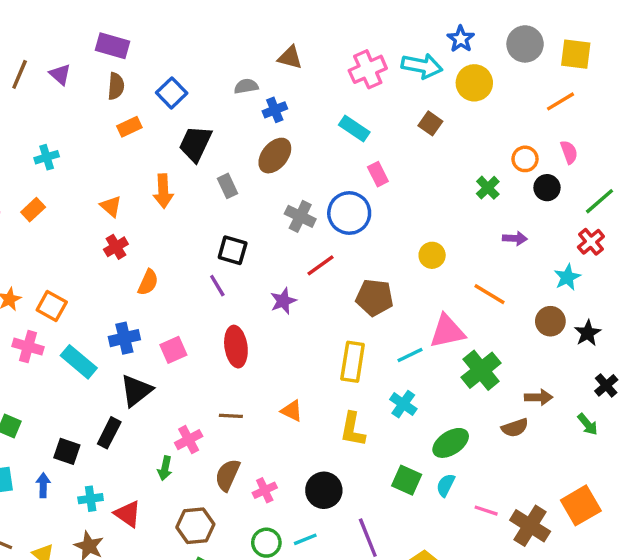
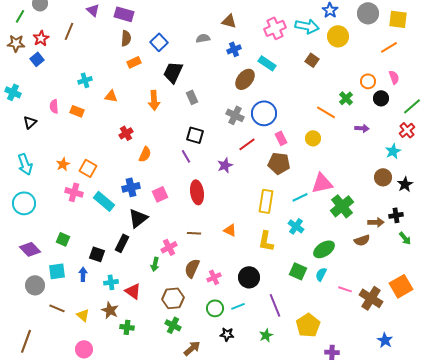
purple triangle: (60, 74) -> (93, 10), moved
blue cross: (275, 110) -> (234, 49), moved
brown ellipse: (275, 156) -> (245, 79), moved
pink rectangle: (378, 174) -> (281, 138), moved
orange triangle: (111, 206) -> (111, 96), moved, turned -32
orange rectangle: (33, 210) -> (77, 111), turned 64
orange line: (490, 294) -> (326, 112), moved
black cross: (606, 385) -> (396, 215), moved, turned 32

